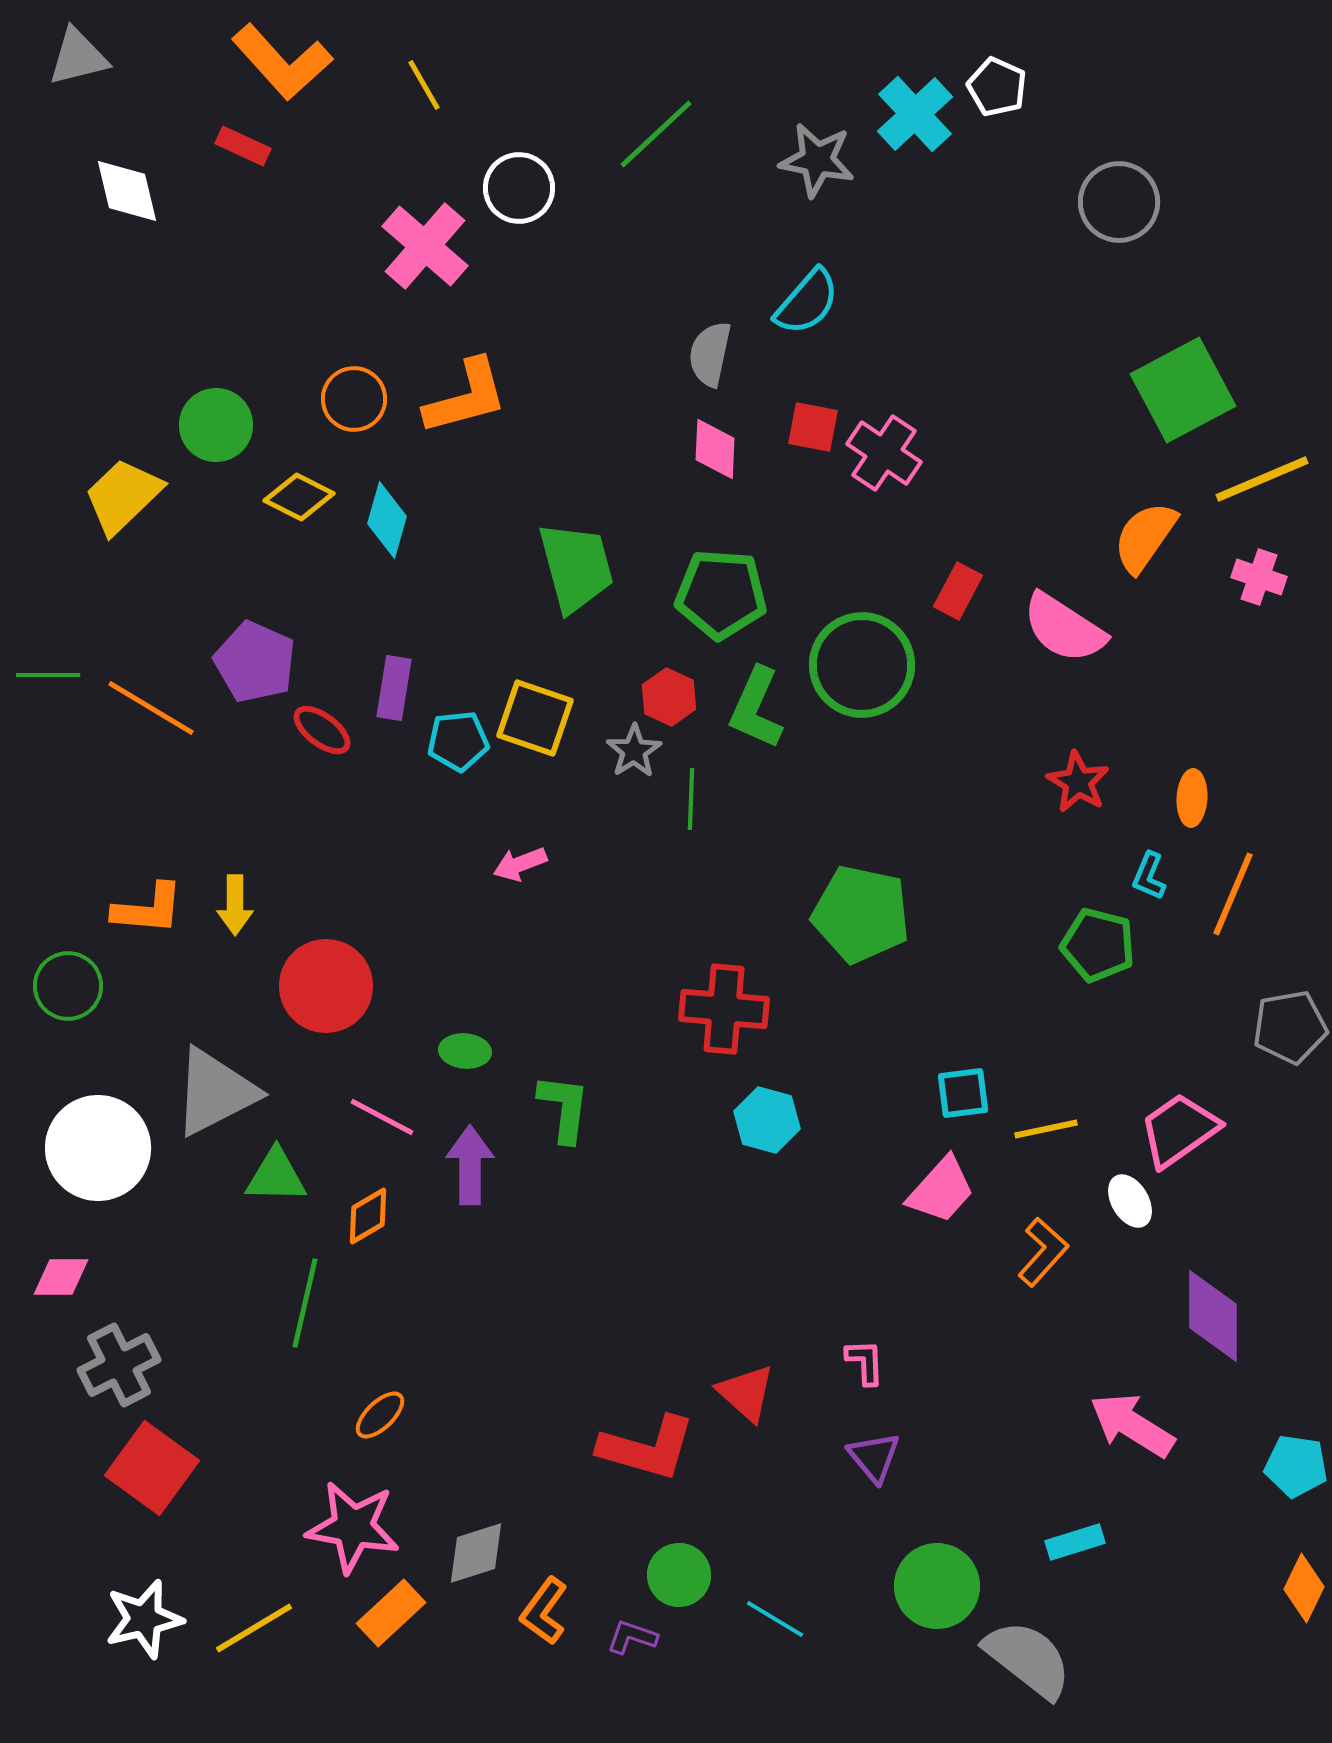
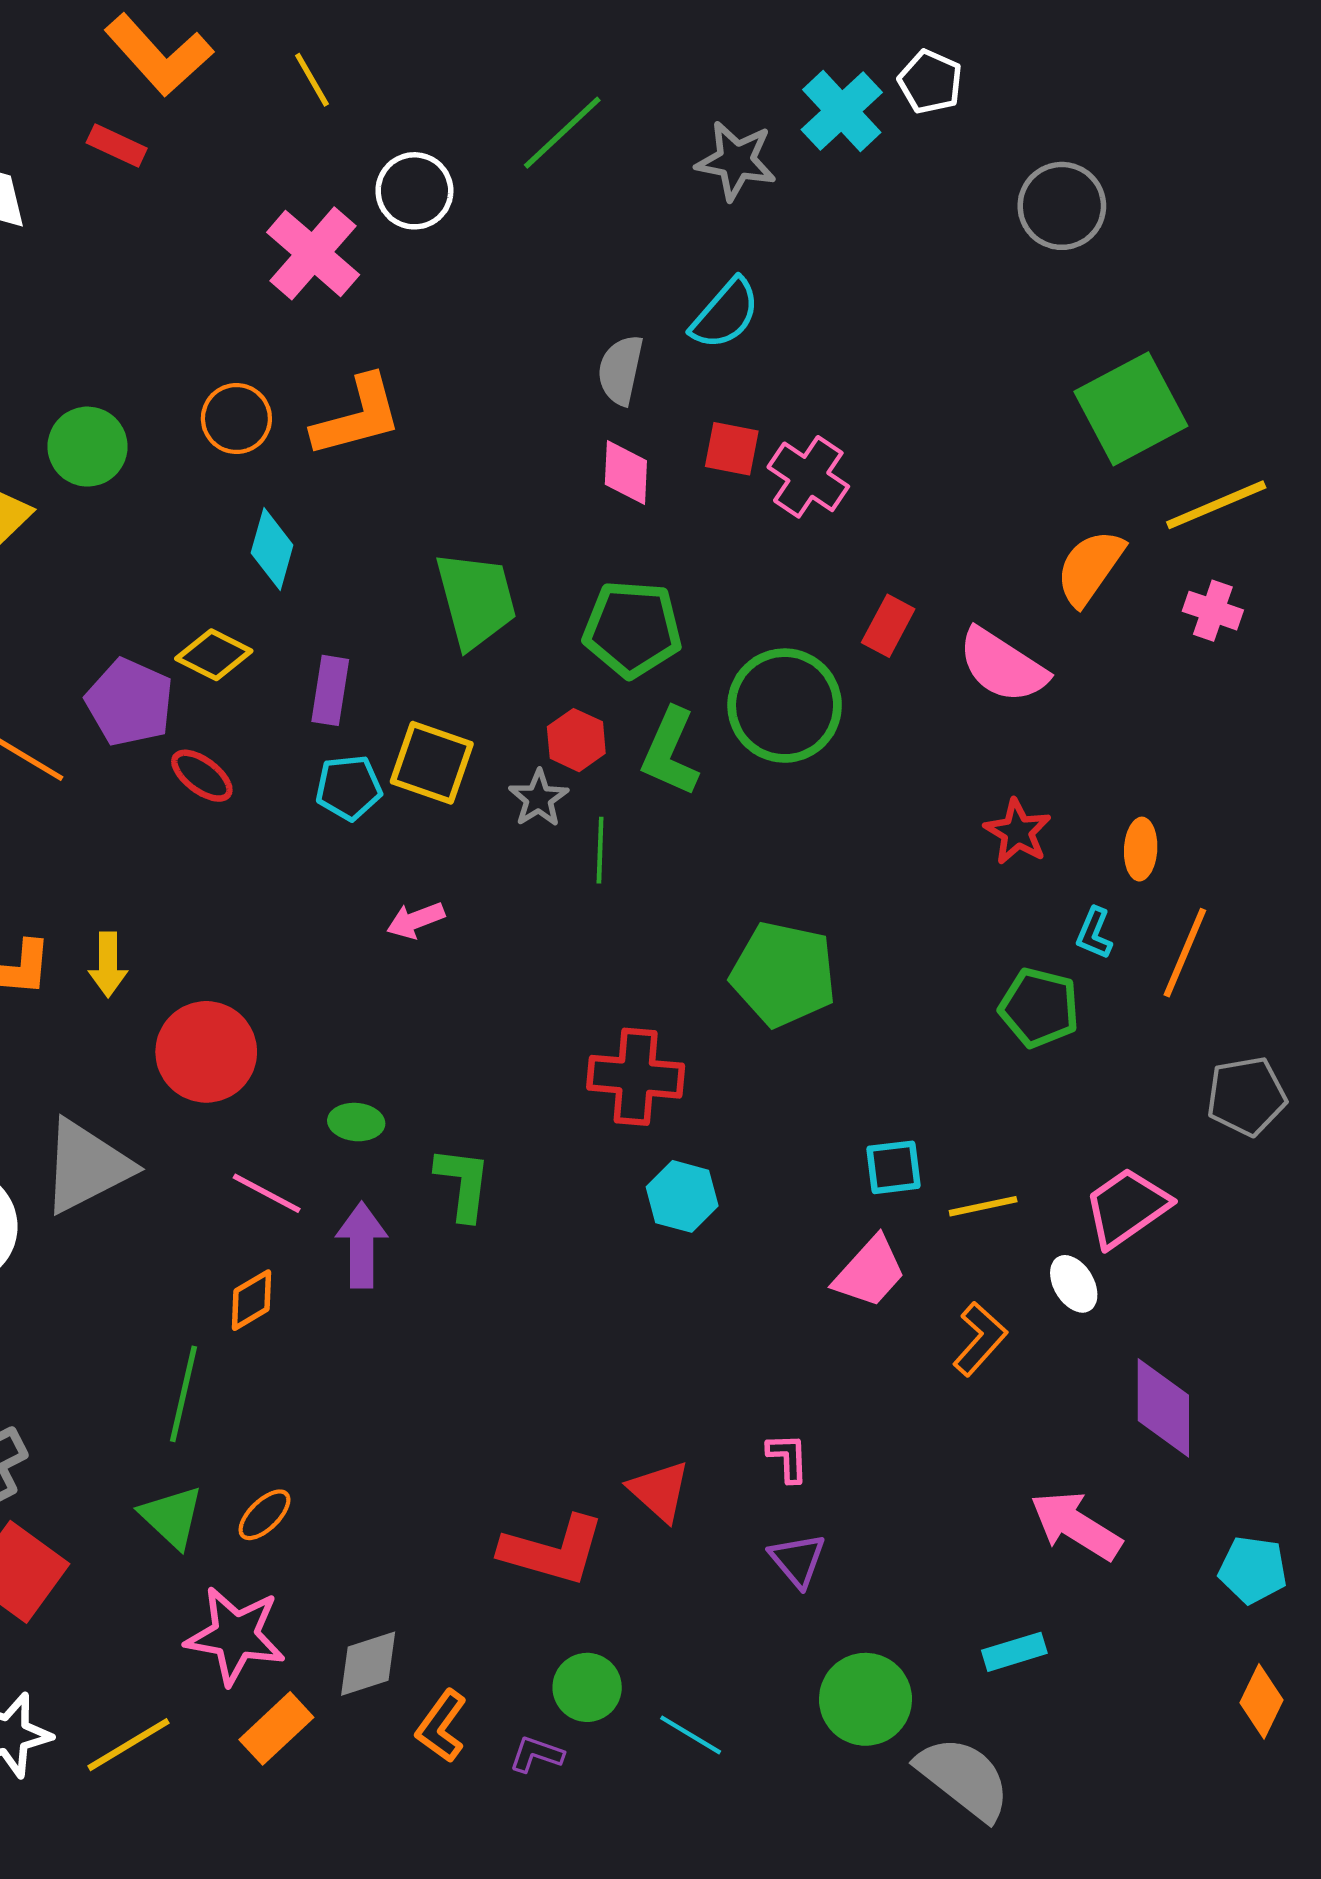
yellow diamond: (299, 497) -> (214, 655), moved
purple rectangle: (394, 688) -> (330, 690), moved
green triangle: (276, 1176) -> (172, 1517), moved, turned 42

